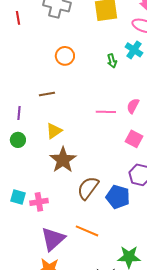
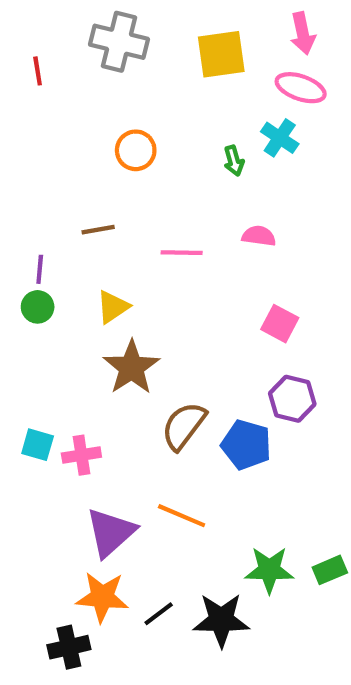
pink semicircle: (133, 106) -> (259, 236), moved, turned 70
pink line: (106, 112) -> (182, 253), moved
green circle: (18, 140) -> (38, 307), moved

